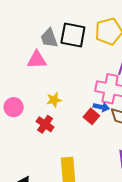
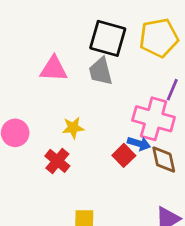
gray trapezoid: (49, 38) -> (101, 71), moved

